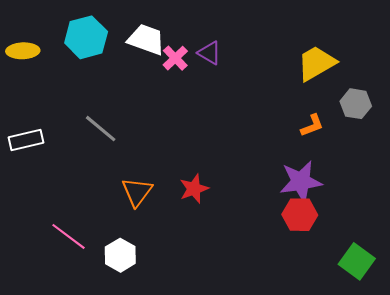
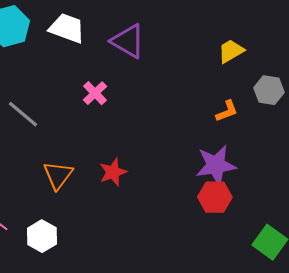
purple triangle: (209, 53) -> (128, 41), size x1.5
pink cross: (175, 58) -> (95, 93), moved
yellow trapezoid: (316, 63) -> (231, 51), size x0.7

